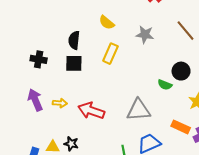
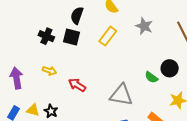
black cross: (39, 59) -> (46, 36), moved
purple arrow: (35, 100) -> (16, 78), moved
red arrow: (91, 111) -> (77, 85), size x0.7

